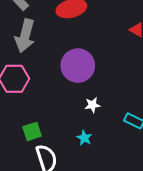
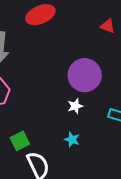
purple circle: (78, 66) -> (85, 75), moved

